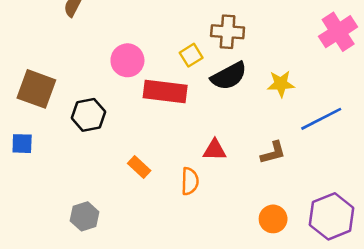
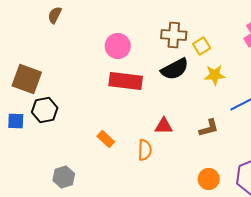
yellow square: (191, 55) -> (202, 46), moved
pink circle: (127, 60) -> (118, 46), moved
black hexagon: (88, 115) -> (45, 110), moved

